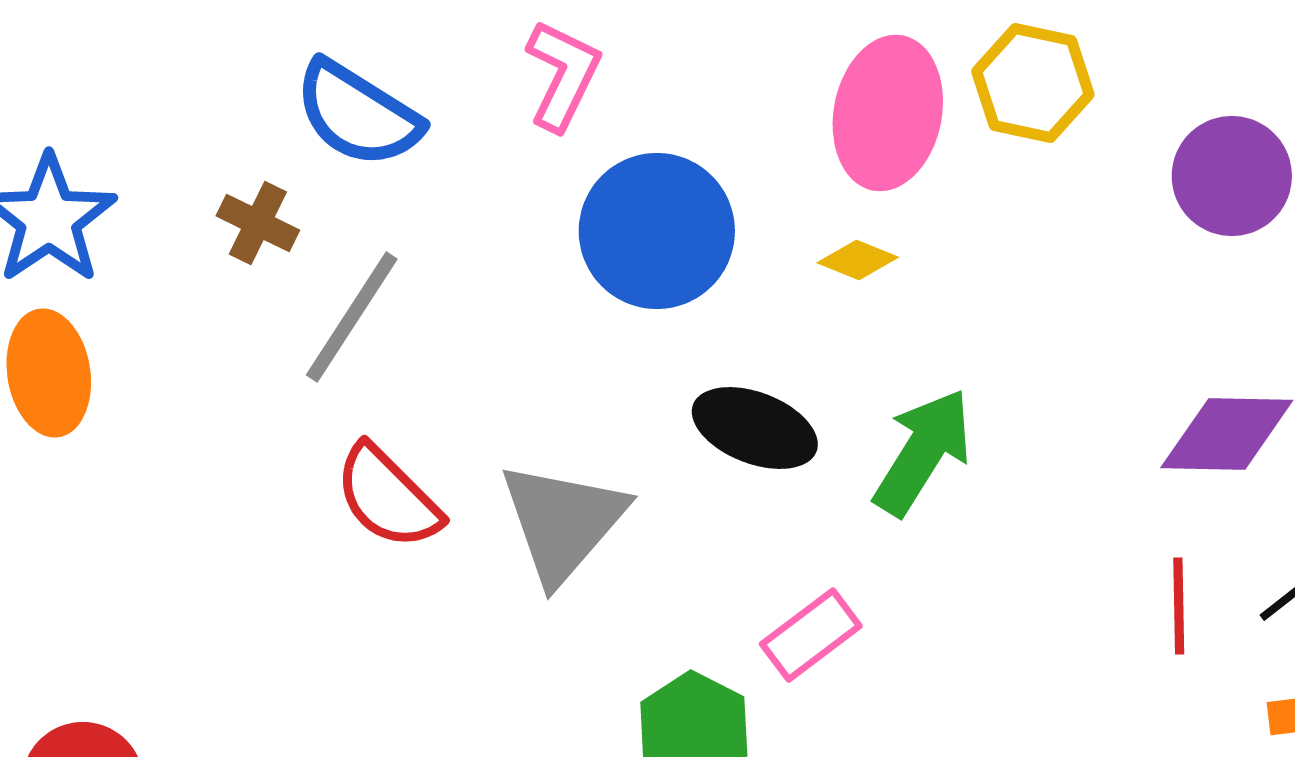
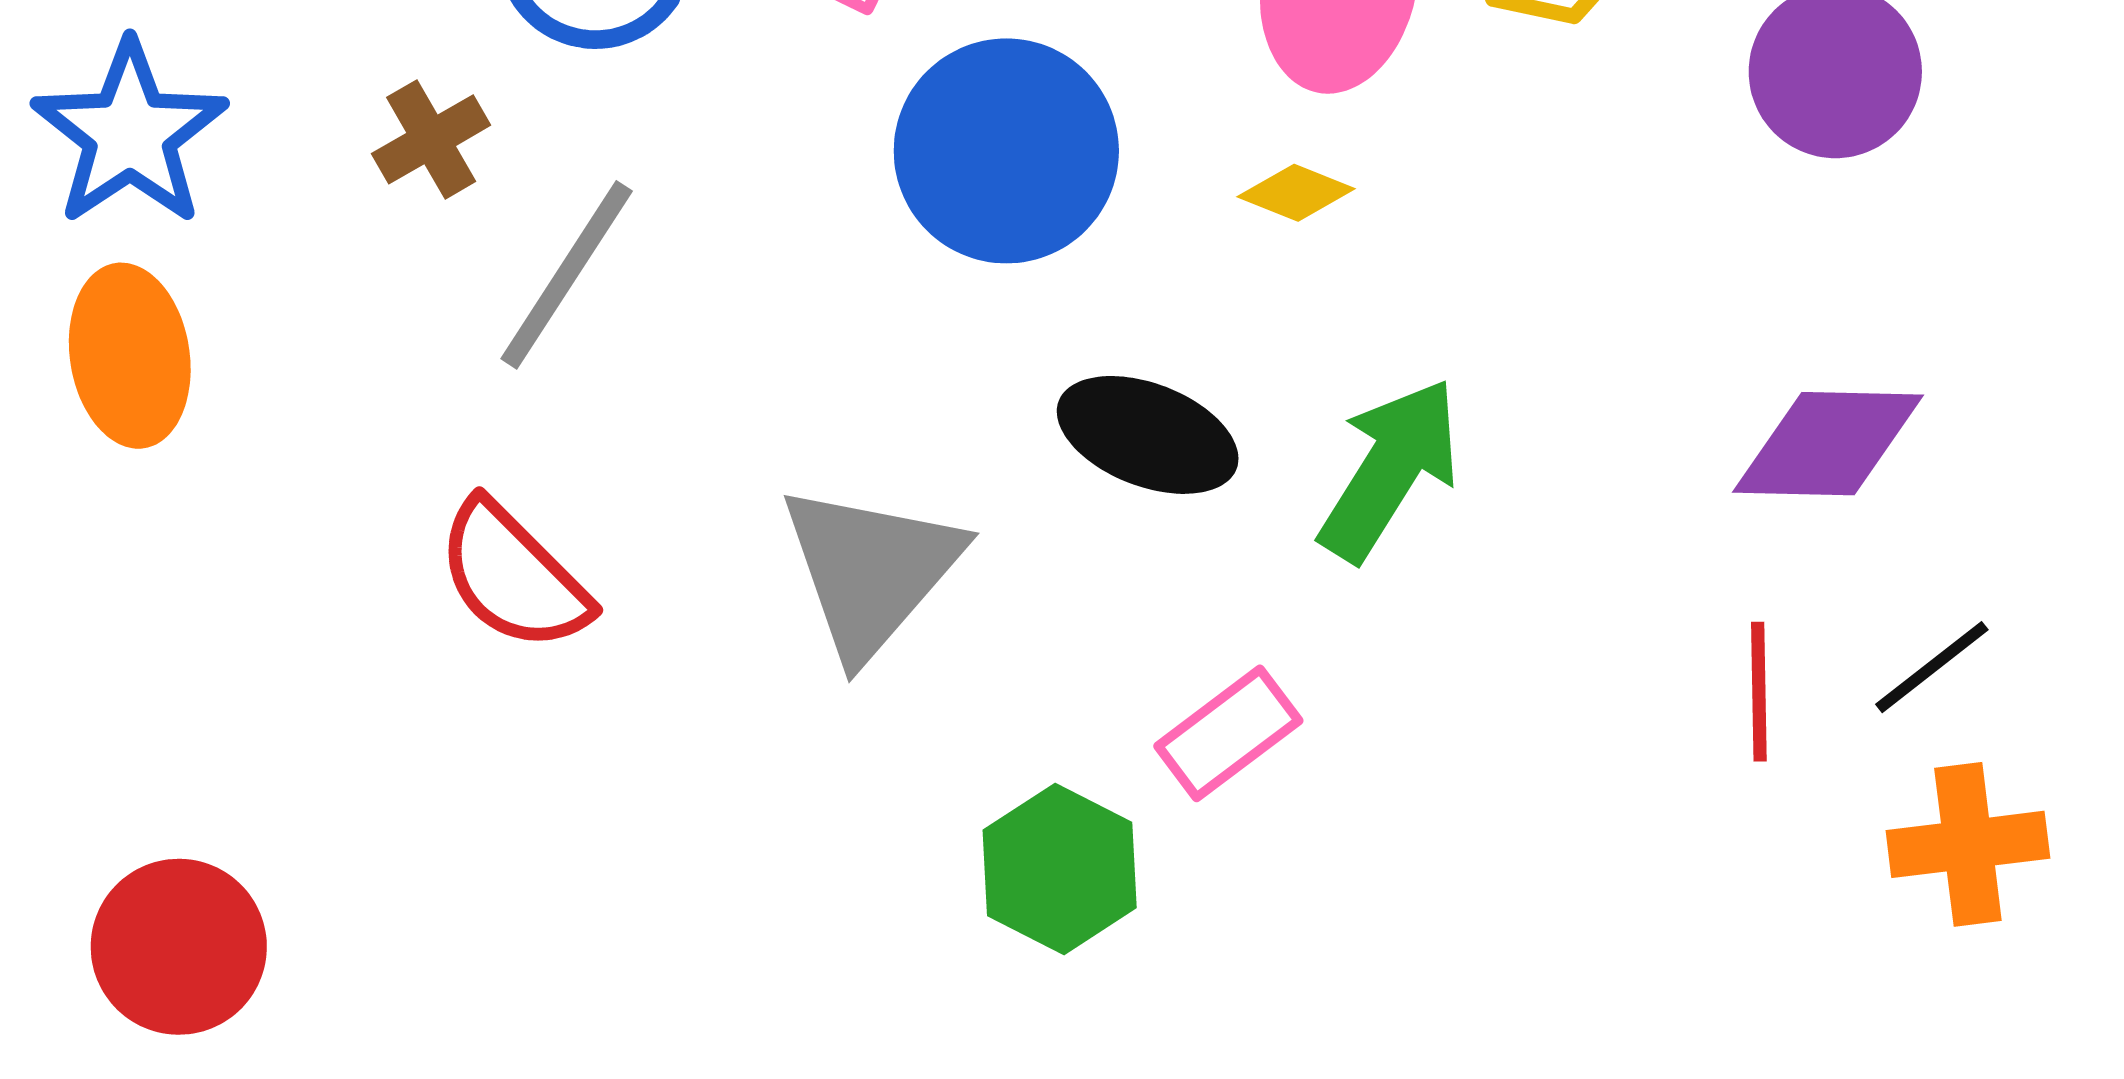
brown cross: (258, 223) -> (431, 139), turned 34
red semicircle: (388, 497) -> (513, 576), moved

